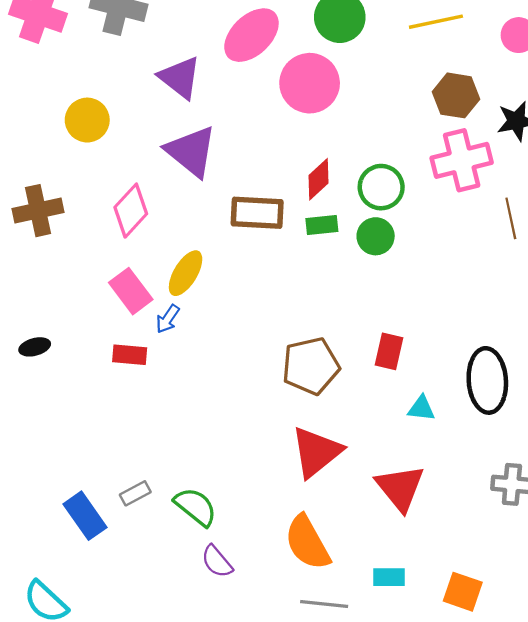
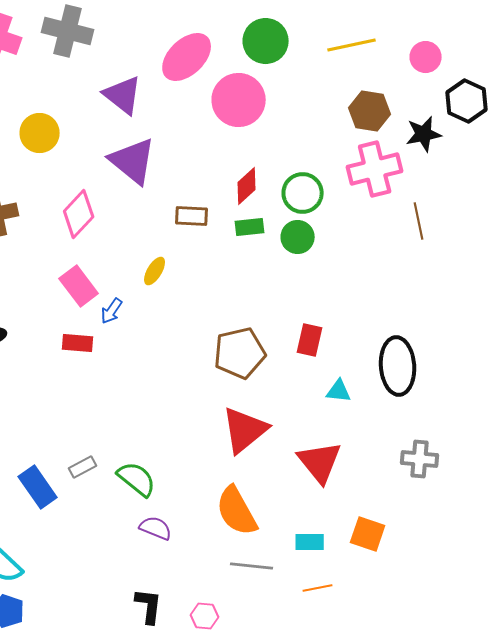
brown rectangle: (257, 213) -> (192, 216), size x0.7
yellow ellipse: (186, 273) -> (155, 271), moved, size x0.7
purple semicircle: (217, 562) -> (156, 528), turned 152
orange square: (463, 592) -> (368, 534), moved

